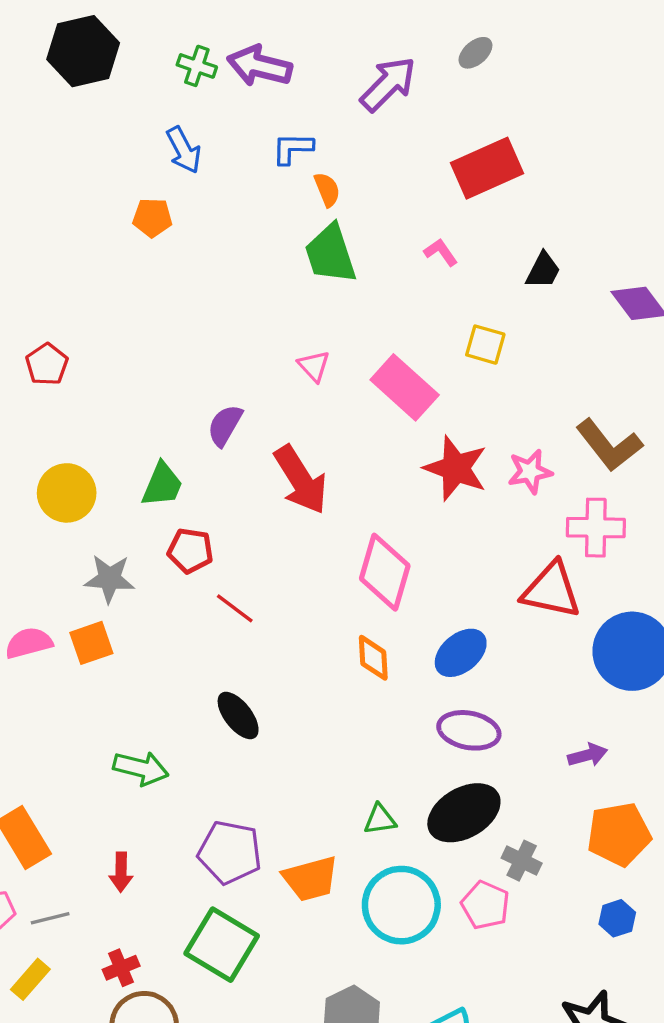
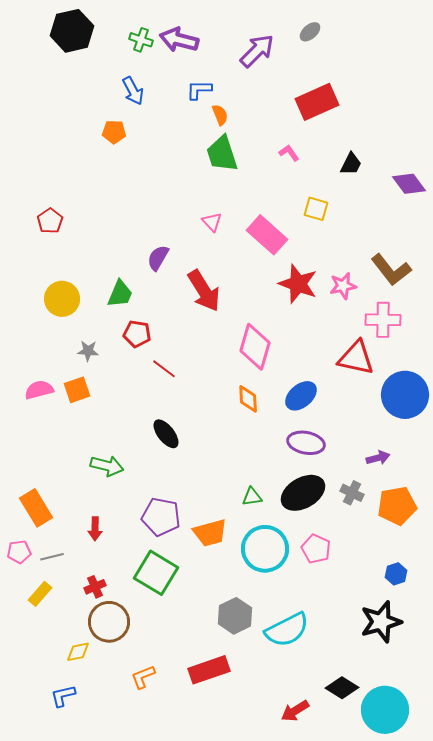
gray star: (109, 579) -> (88, 351), size x0.7
gray cross: (522, 861) -> (352, 493), moved
blue hexagon: (617, 918) -> (396, 574), moved

